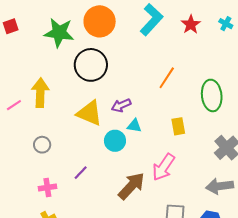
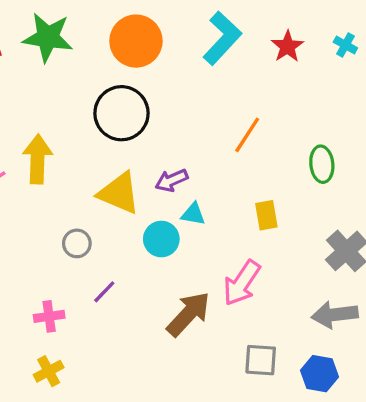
green star: (59, 33) -> (48, 37), moved
green ellipse: (212, 95) -> (322, 164), size x0.7
gray circle: (42, 145) -> (77, 243), moved

